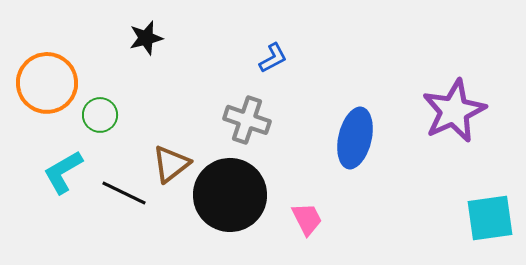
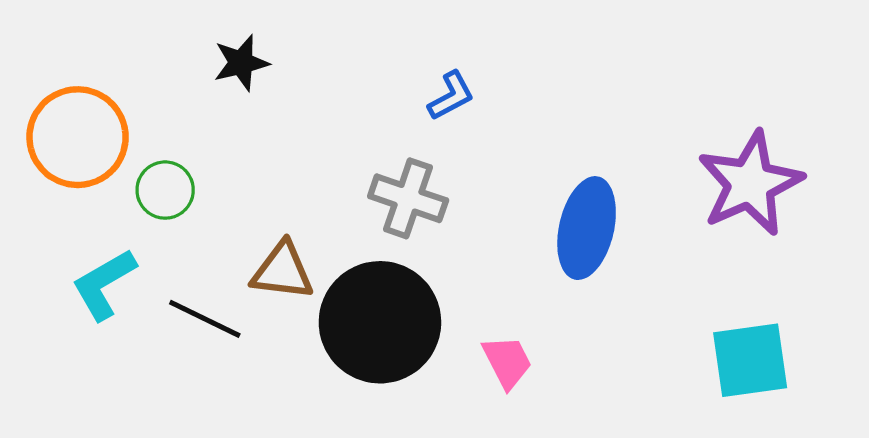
brown triangle: (171, 164) -> (282, 271), turned 45
cyan square: (490, 218) -> (750, 360), moved

